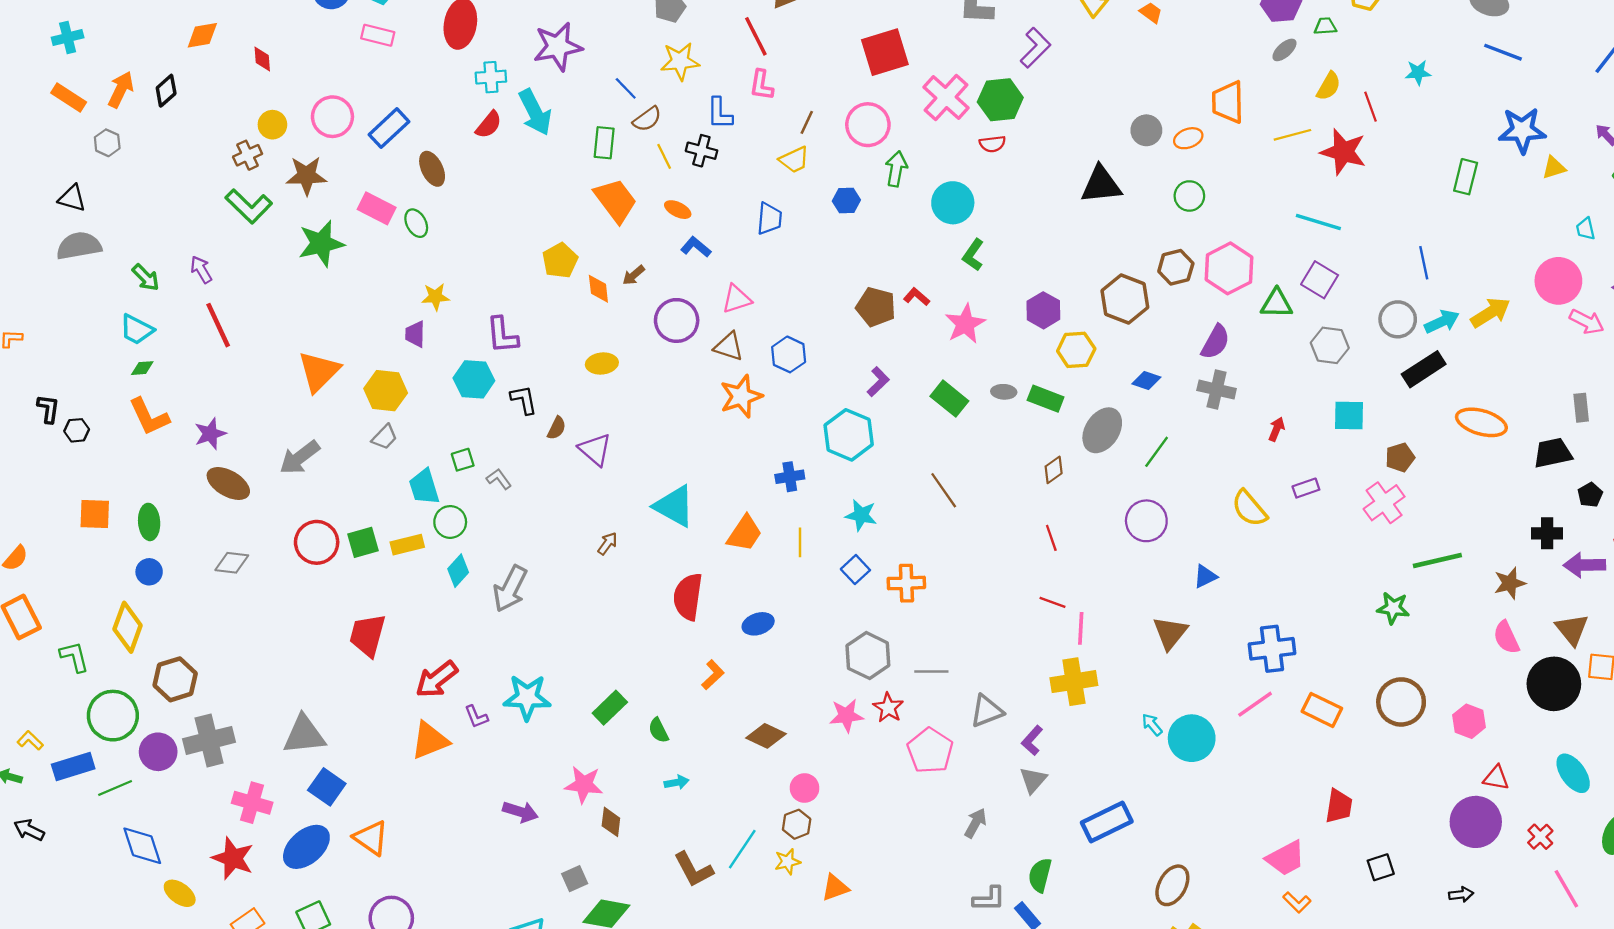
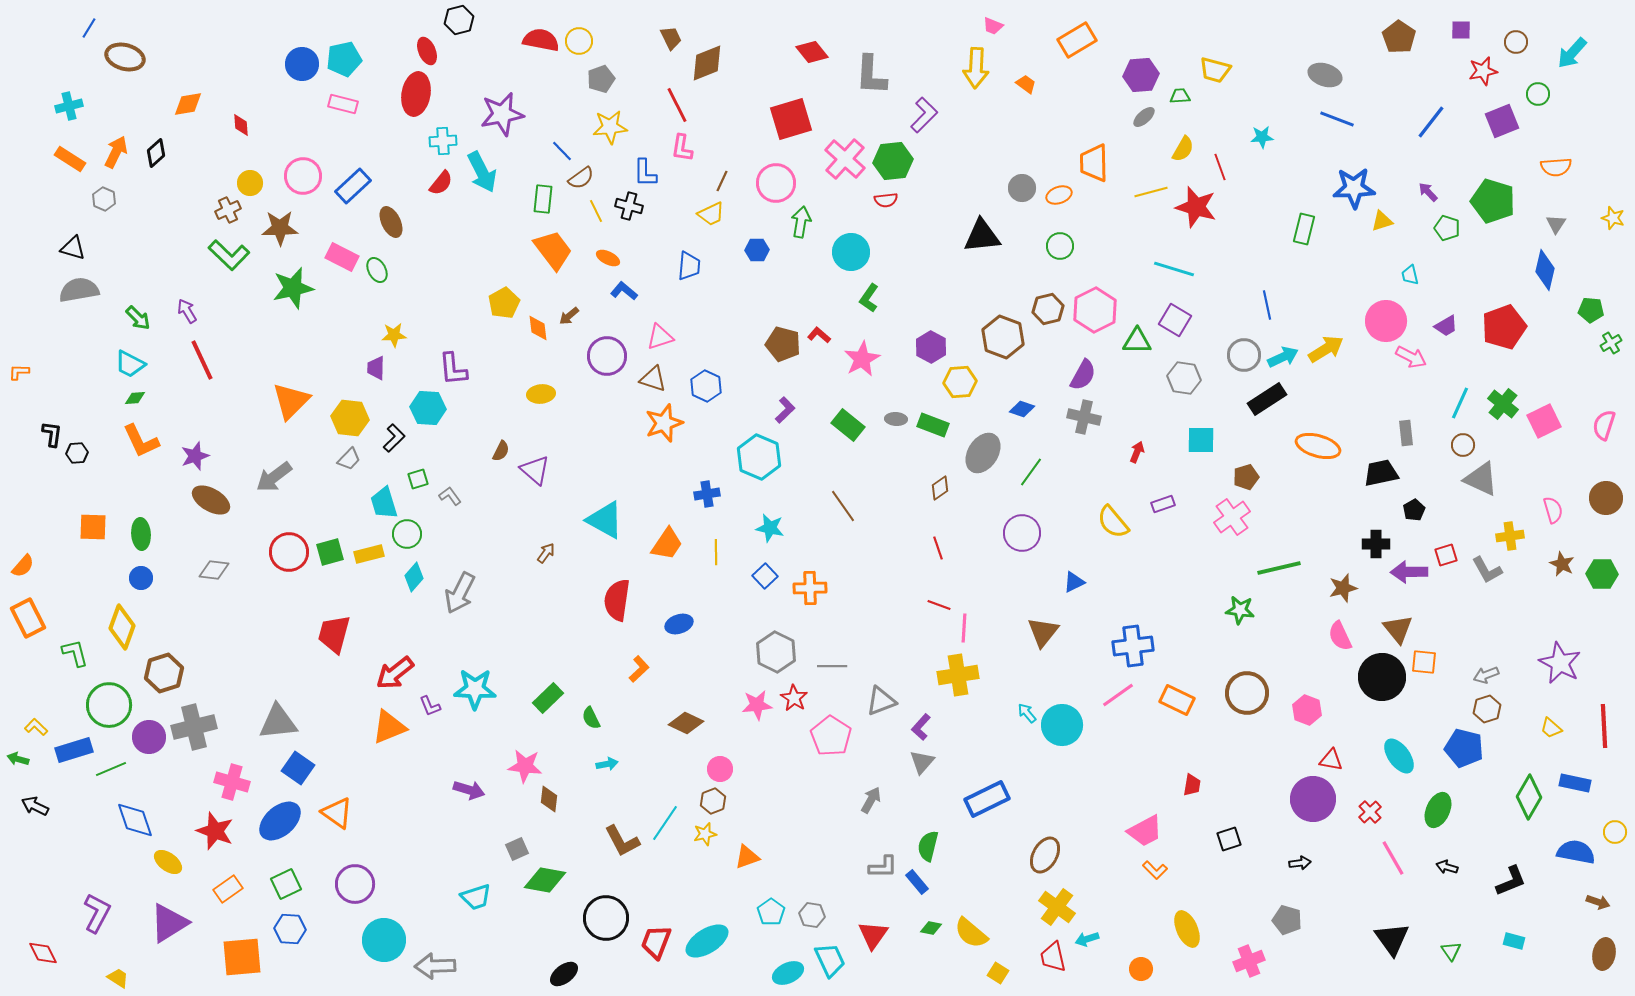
black L-shape: (524, 400) -> (394, 438), moved, turned 56
red trapezoid: (1339, 806) -> (1192, 785), size x0.7

